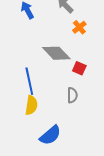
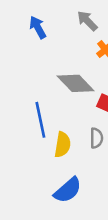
yellow semicircle: (31, 105) -> (63, 145), moved

